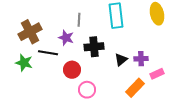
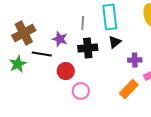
gray line: (79, 20) -> (83, 23), moved
black triangle: (121, 60) -> (115, 42), moved
green star: (24, 63) -> (18, 64), turned 30

